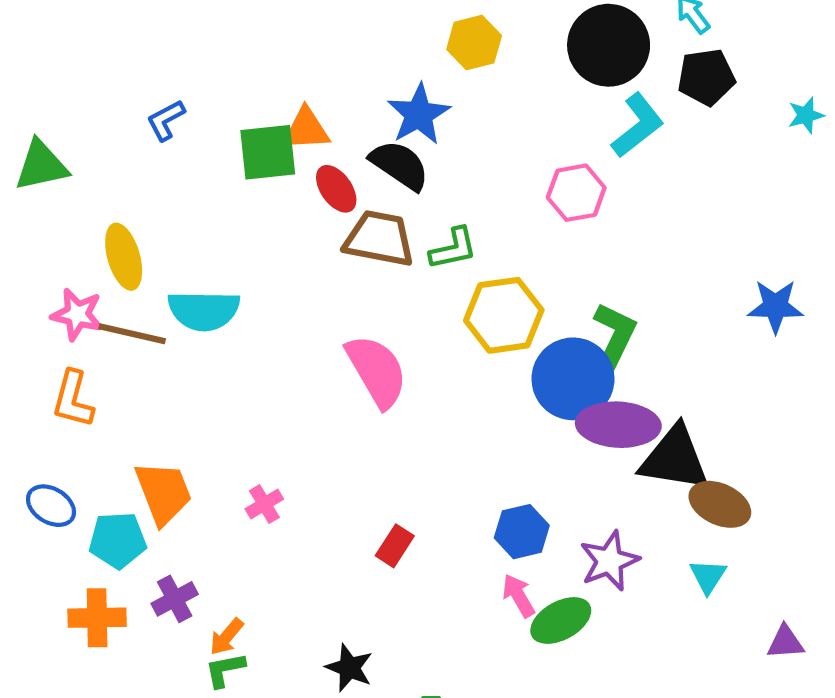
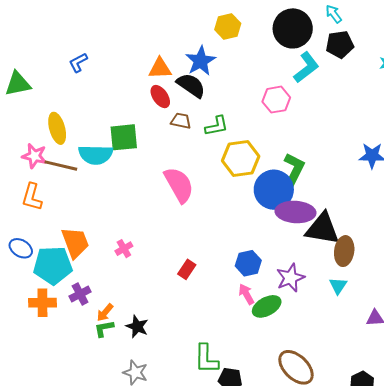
orange triangle: (306, 129) -> (160, 68), moved
green square: (268, 152) -> (124, 137), moved
brown trapezoid: (379, 239) -> (181, 121), size x0.6
brown ellipse: (720, 504) -> (344, 251), turned 72
cyan pentagon: (118, 540) -> (53, 265), size x1.4
black star: (349, 668) -> (137, 327), moved

